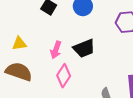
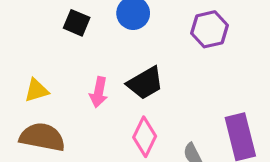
pink diamond: (64, 76) -> (145, 137), moved

